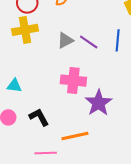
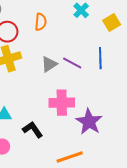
black L-shape: (39, 117) -> (33, 130), moved

